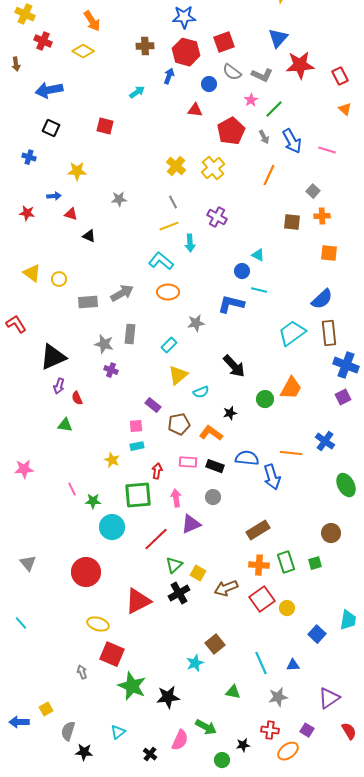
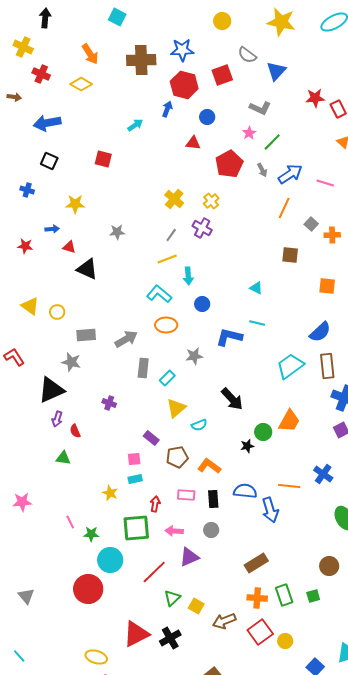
brown cross: (145, 46) -> (141, 60), moved, size x1.6
brown arrow: (16, 64) -> (14, 97), turned -72
red star: (300, 65) -> (315, 98), moved, size x0.7
gray semicircle: (232, 72) -> (247, 55), moved
blue arrow: (292, 141) -> (290, 174), turned -95
yellow cross: (213, 168) -> (211, 201), size x0.7
orange line: (269, 175) -> (284, 208), moved
gray line: (173, 202) -> (171, 235), turned 64
orange cross: (322, 216) -> (332, 235), moved
purple cross: (217, 217) -> (202, 228), moved
black triangle: (89, 236) -> (87, 269), size x1.6
blue circle: (242, 271) -> (202, 304), moved
gray arrow: (122, 293) -> (126, 339), moved
gray rectangle: (130, 334) -> (143, 368), moved
gray star: (104, 344) -> (71, 362), moved
black star: (230, 413) -> (247, 446), moved
black rectangle: (215, 466) -> (213, 499), turned 66
pink arrow: (176, 498) -> (174, 531), turned -78
red circle: (86, 572) -> (88, 589), moved
black cross: (179, 593) -> (170, 638), moved

